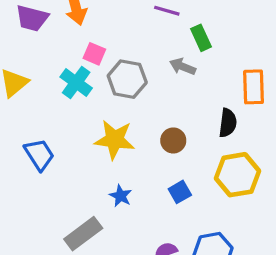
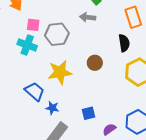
blue trapezoid: (39, 155) -> (35, 91), moved
blue square: (180, 192) -> (89, 113), moved, turned 32
blue star: (121, 196) -> (52, 108), moved

